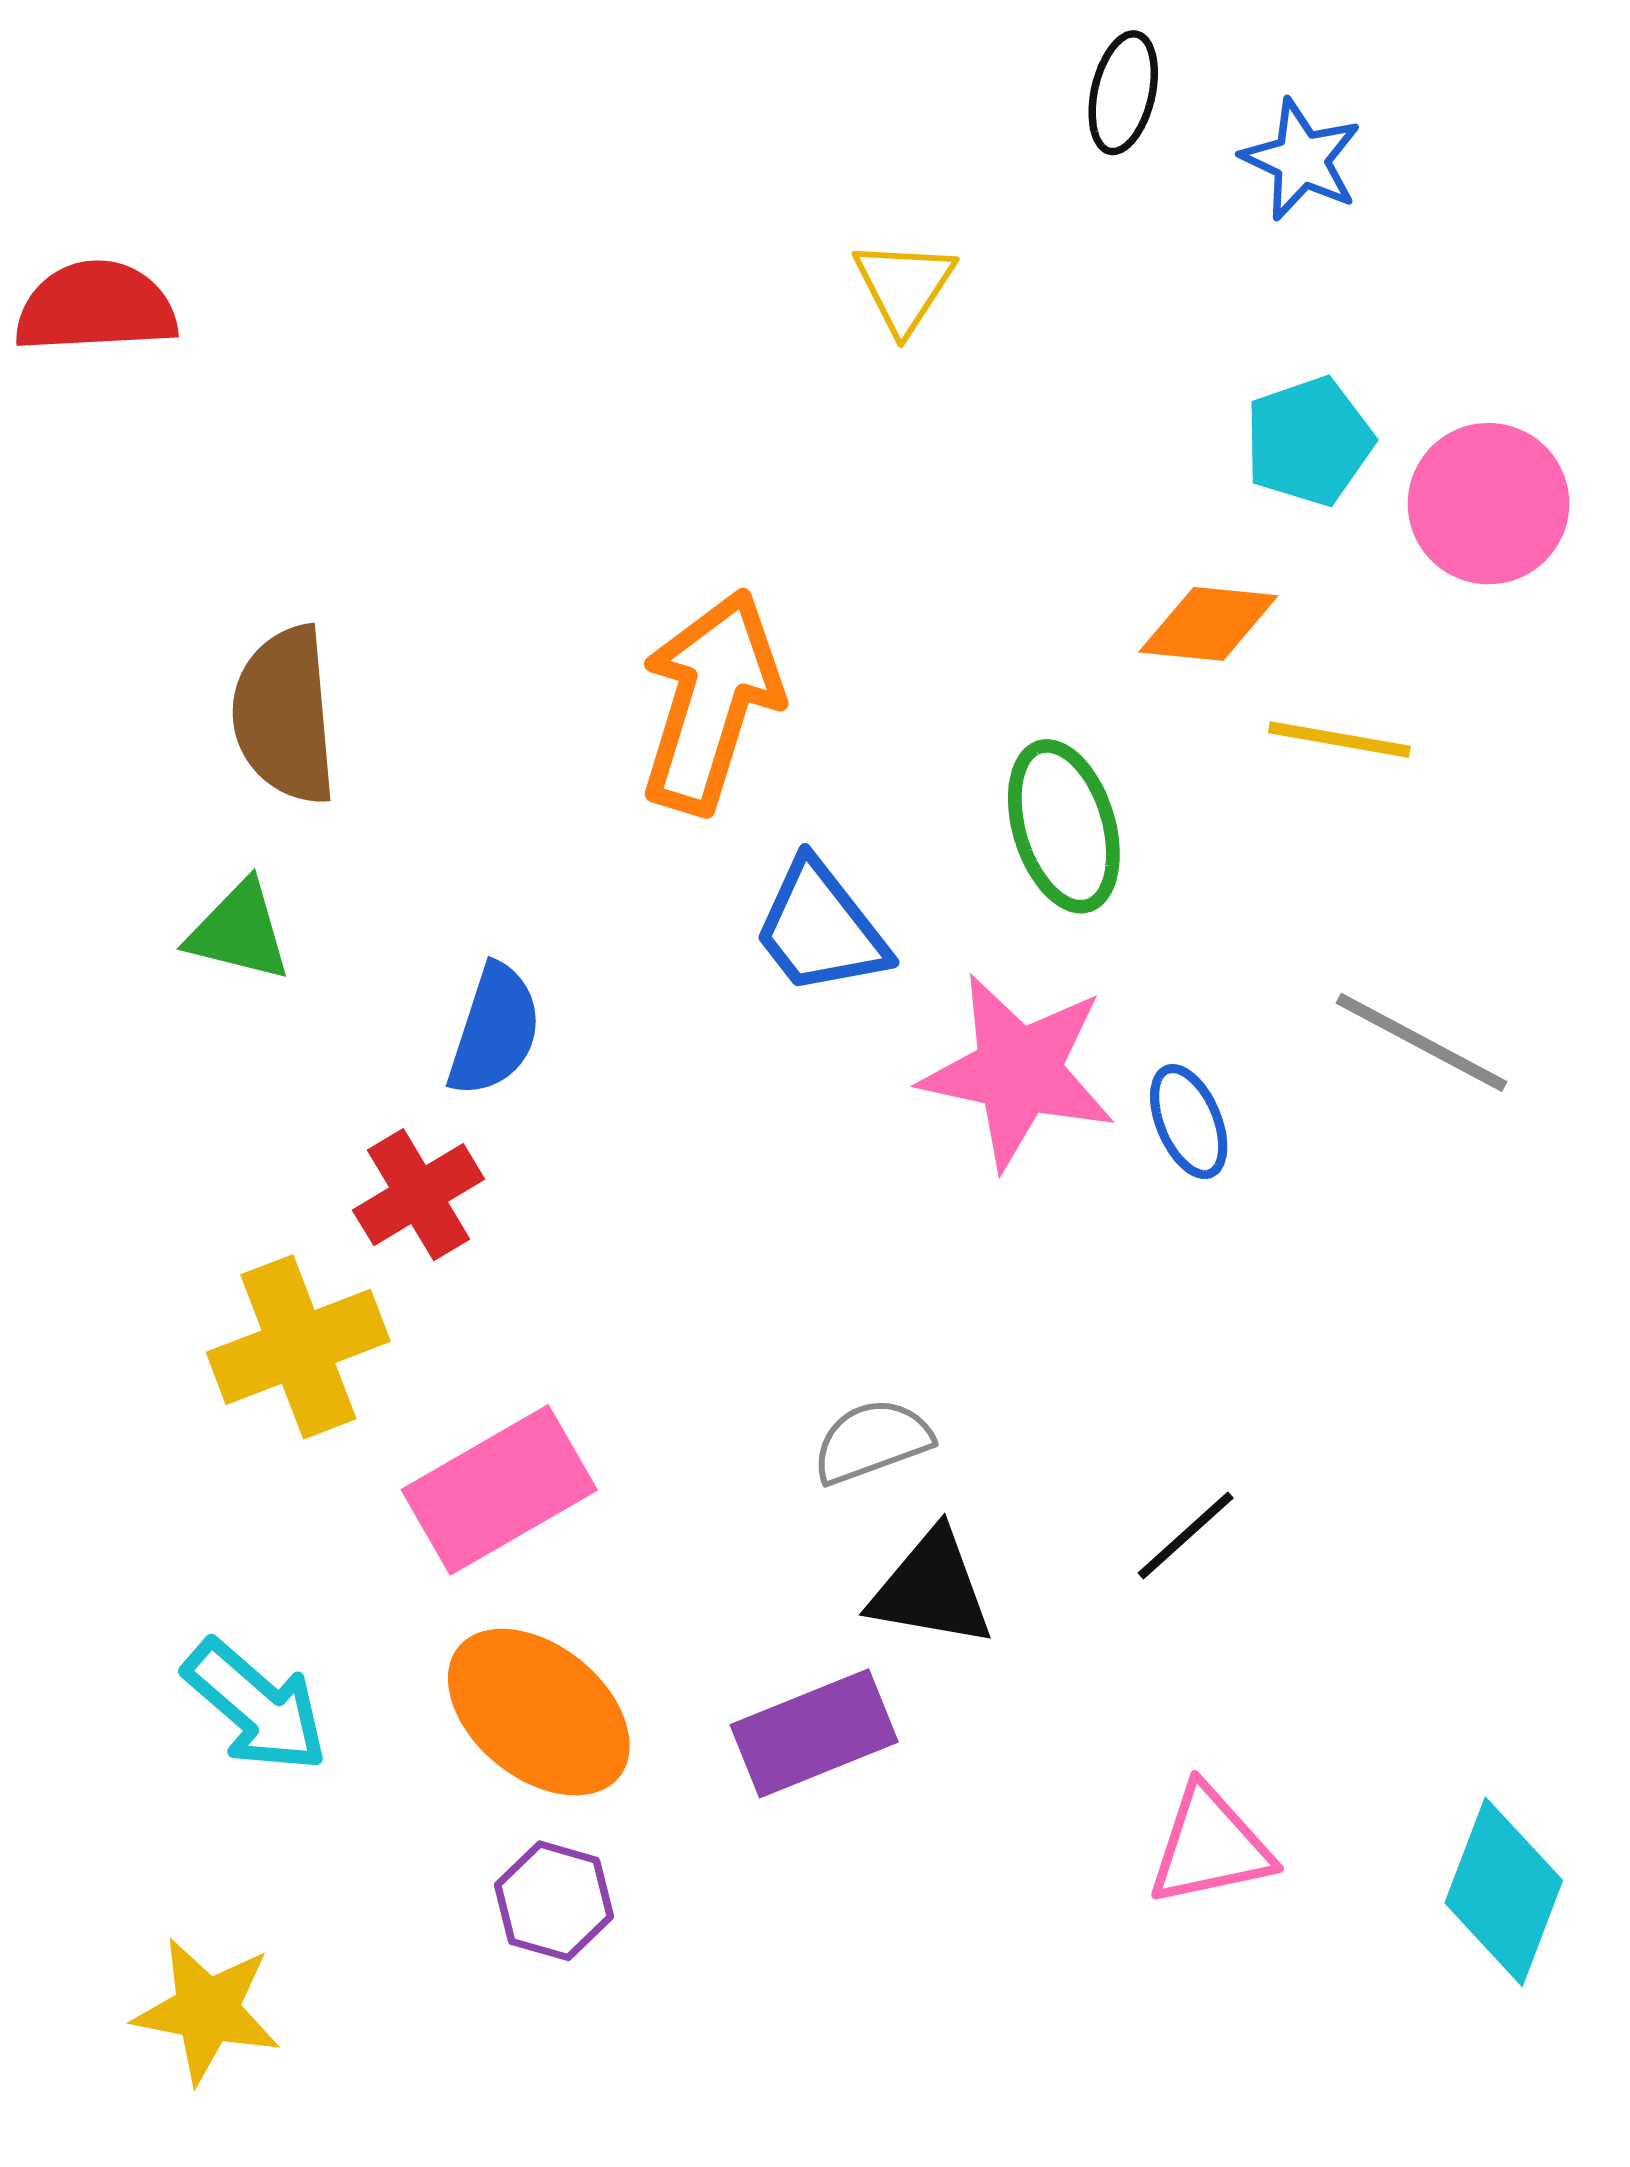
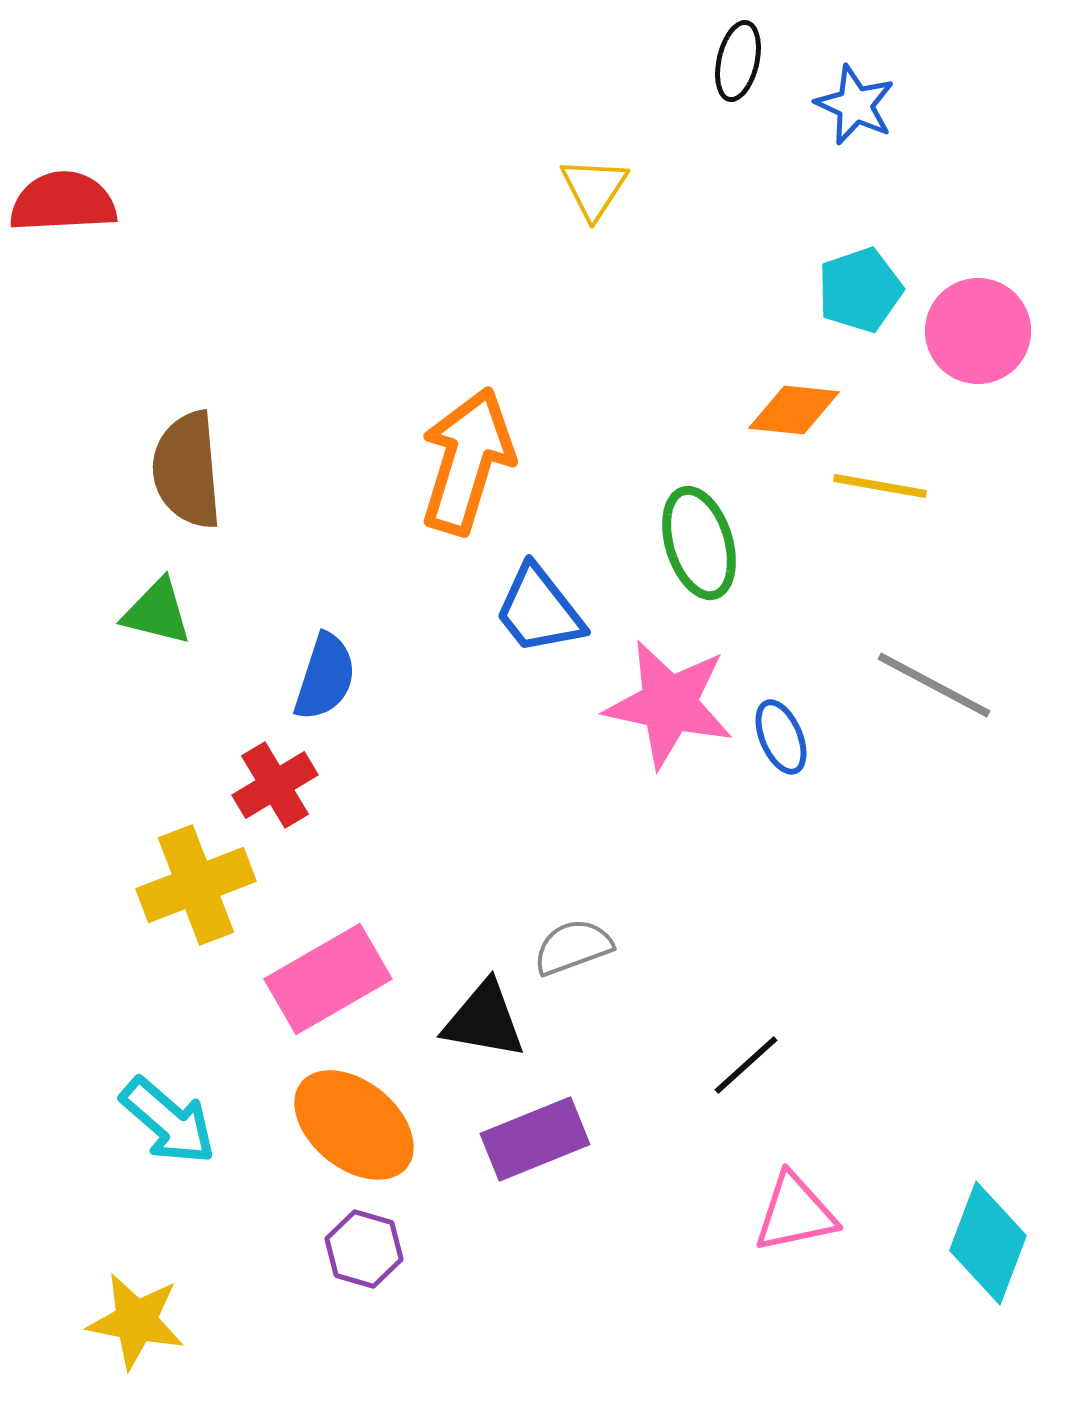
black line: (1186, 1536) -> (746, 1065), moved
black triangle: (931, 1589) -> (484, 1020), moved

